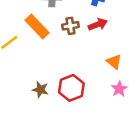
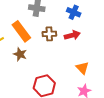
brown star: (40, 90) -> (20, 54), moved

